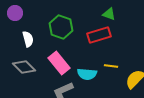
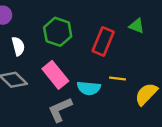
green triangle: (109, 14) -> (137, 26), moved
red rectangle: (99, 35) -> (103, 41), turned -50

